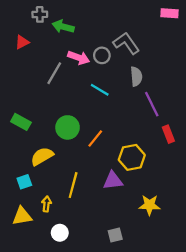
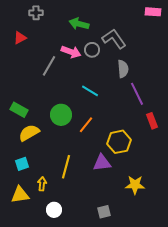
green arrow: (63, 27) -> (79, 24), moved
cyan line: (100, 90) -> (90, 91), moved
yellow semicircle: (42, 156) -> (29, 133), moved

